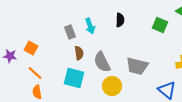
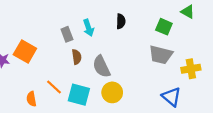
orange square: (31, 48) -> (25, 52), size x1.5
gray trapezoid: (137, 66) -> (161, 55), moved
orange line: (35, 73) -> (54, 87), moved
cyan square: (74, 78) -> (79, 95), moved

